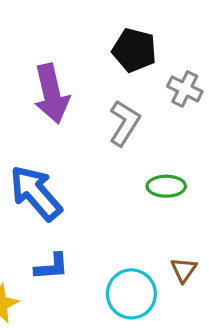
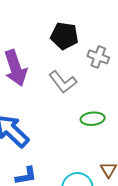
gray L-shape: (124, 123) -> (63, 82), turned 116

